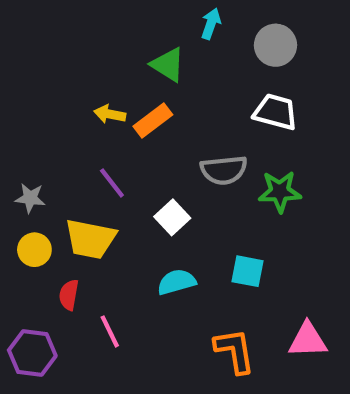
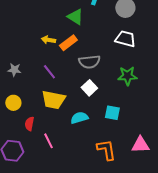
gray semicircle: (224, 170) -> (89, 62), moved
gray star: (30, 198) -> (14, 70), moved
white square: (172, 217) -> (89, 88), moved
yellow trapezoid: (90, 239) -> (53, 100), moved

